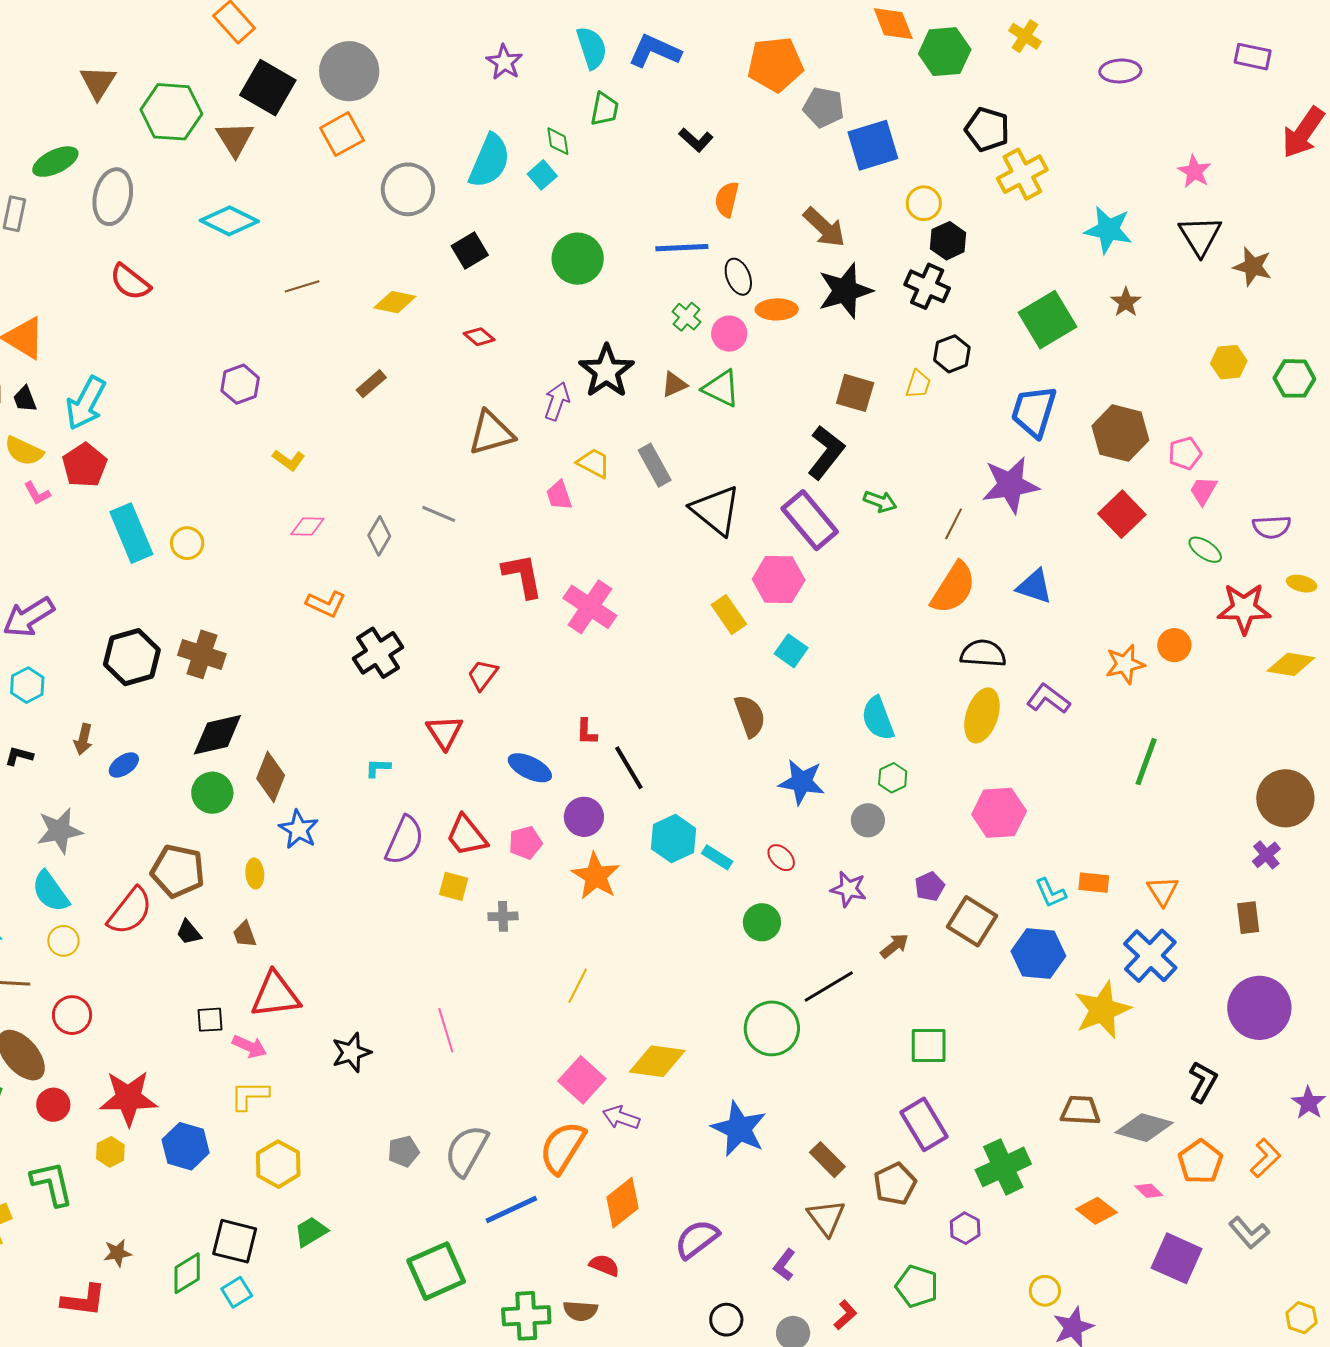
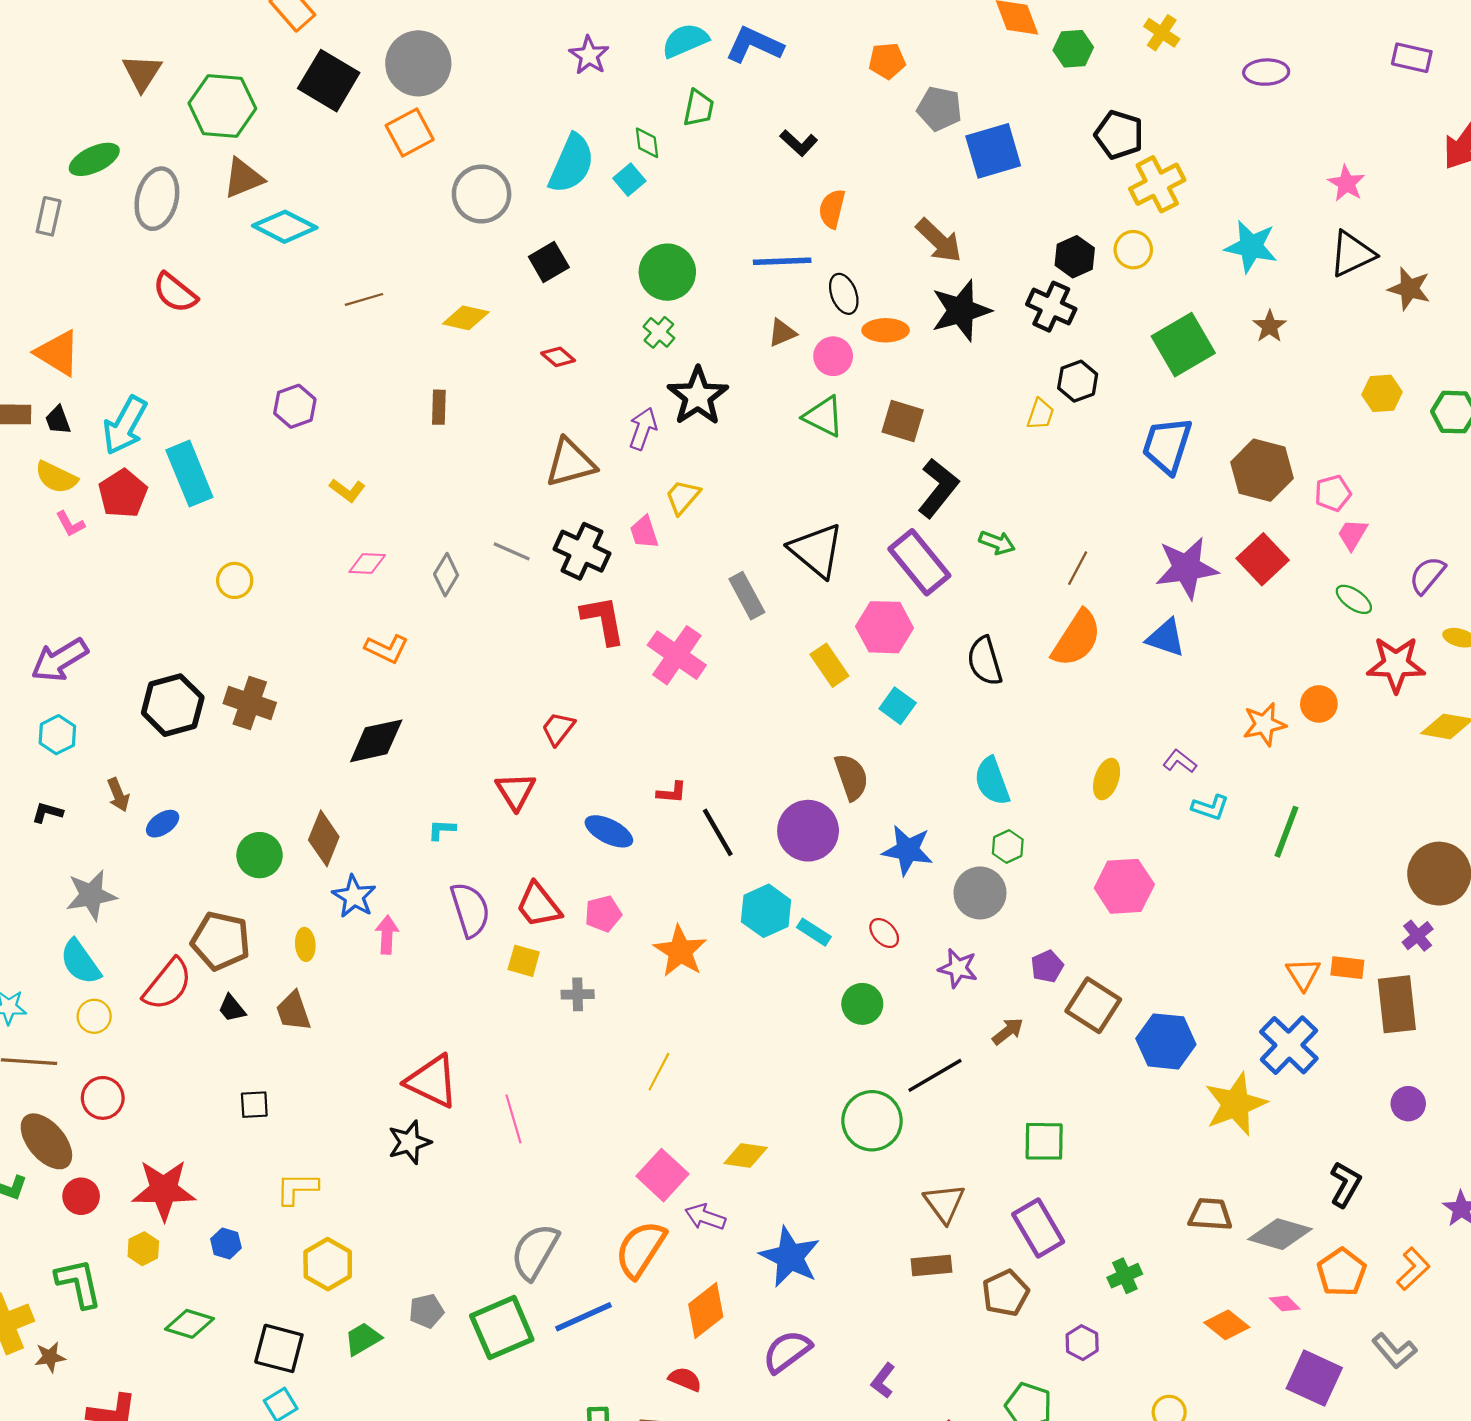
cyan semicircle: (592, 48) -> (685, 41), turned -96
green hexagon: (945, 52) -> (1073, 49), size x0.7
orange pentagon: (775, 64) -> (887, 61), size x0.6
brown triangle: (235, 139) -> (243, 178), moved, turned 39
yellow circle: (924, 203) -> (1133, 250), moved
black triangle: (1200, 236) -> (1352, 254), turned 36
green cross: (687, 317) -> (659, 332), moved
brown rectangle: (371, 384) -> (439, 407), turned -48
brown triangle: (674, 384) -> (782, 333), moved
brown square: (855, 393) -> (903, 421), moved
yellow trapezoid: (594, 463) -> (683, 497), turned -78
gray rectangle: (655, 465) -> (747, 596), moved
purple star: (1010, 485) -> (1187, 568), moved
purple semicircle: (1272, 527) -> (1427, 575), turned 132
cyan rectangle: (131, 533) -> (189, 474), moved
black cross: (378, 653) -> (582, 551), moved, turned -33
black semicircle: (983, 653) -> (985, 661), moved, turned -111
purple L-shape: (1048, 699) -> (1180, 761), size x0.7
yellow ellipse: (982, 715) -> (1107, 779), size x0.7
red L-shape: (587, 732) -> (672, 793), turned -88
black diamond: (217, 735) -> (376, 741), moved
brown arrow: (83, 739) -> (118, 795), turned -36
purple circle: (584, 817) -> (808, 831), moved, size x1.4
gray circle: (868, 820) -> (980, 893), size x1.4
purple semicircle: (404, 840) -> (470, 910), turned -42
orange rectangle: (1094, 883) -> (1347, 968), moved
cyan L-shape: (1051, 893) -> (1210, 807), moved, turned -48
brown rectangle: (1248, 918) -> (1397, 1004), size x1.6
brown trapezoid: (245, 934) -> (293, 1011), size x1.4
red triangle: (275, 995) -> (432, 1081), moved, turned 32
purple circle: (1259, 1008) -> (1408, 1104), size x0.5
pink arrow: (249, 1046) -> (387, 935), moved, turned -112
yellow diamond: (657, 1061) -> (746, 1156), size x0.7
blue star: (739, 1129) -> (790, 1257), moved
blue hexagon: (186, 1146) -> (226, 1243), size x0.6
gray pentagon: (403, 1151) -> (426, 1311), moved
brown rectangle: (827, 1160) -> (932, 1266), turned -51
green cross: (1003, 1167) -> (1125, 1276), size x0.6
brown triangle: (826, 1218) -> (944, 1203), moved
brown star: (117, 1253) -> (50, 1357), moved
green square: (436, 1271) -> (502, 1328), moved
green diamond: (187, 1273) -> (190, 1324), moved, turned 48

